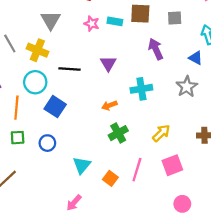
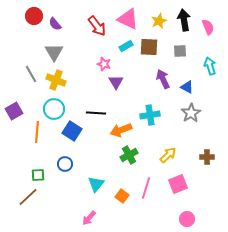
gray triangle: (51, 20) -> (54, 52), moved
cyan rectangle: (115, 21) -> (126, 46), moved, turned -40
pink star: (92, 24) -> (104, 64), moved
blue triangle: (196, 58) -> (187, 87), moved
purple triangle: (108, 63) -> (116, 82), moved
black line: (70, 69) -> (96, 113), moved
orange arrow: (109, 105) -> (121, 130), size x1.5
green square: (18, 138) -> (38, 175), moved

